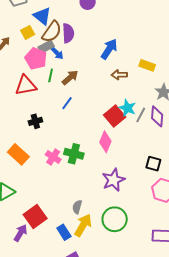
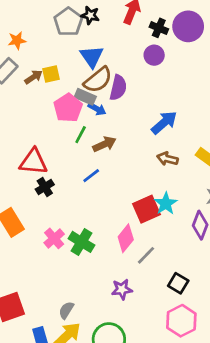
yellow square: (28, 32) -> (51, 74), moved
gray rectangle: (46, 47) -> (85, 97), turned 35
blue arrow: (57, 53) -> (97, 109), turned -32
red triangle: (26, 85) -> (33, 162), moved
gray line: (141, 115) -> (146, 255), moved
black cross: (35, 121) -> (45, 187), turned -32
purple star: (113, 180) -> (122, 289), size x0.7

